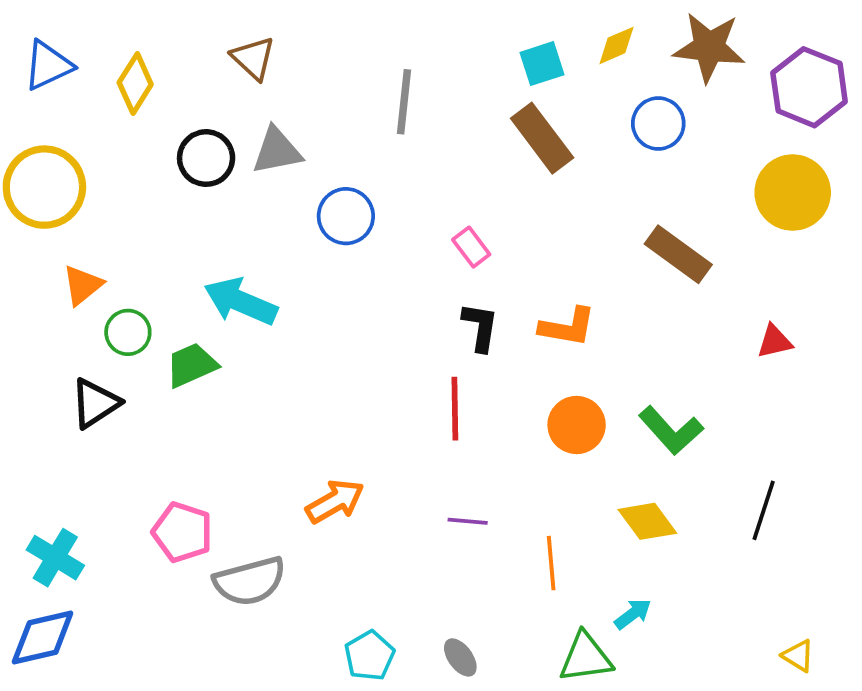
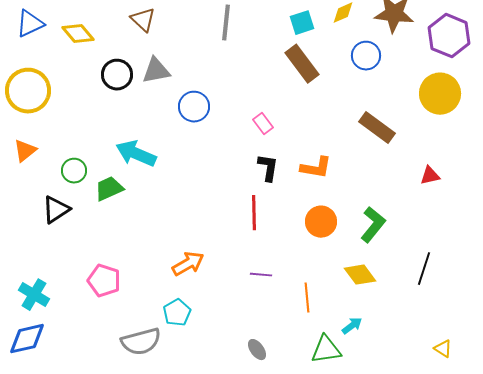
yellow diamond: (135, 84) -> (78, 34), turned -72
gray line: (404, 102) -> (226, 23), moved
orange triangle: (83, 285) -> (25, 151), moved
green L-shape: (671, 430) -> (373, 225), turned -99
gray semicircle: (250, 581) -> (141, 342), moved
cyan pentagon: (370, 656) -> (177, 313), moved

